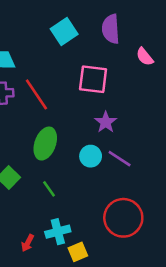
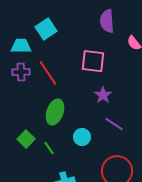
cyan square: (64, 31) -> (46, 29), moved
cyan circle: (91, 156) -> (82, 137), moved
green line: (49, 189) -> (49, 148), moved

